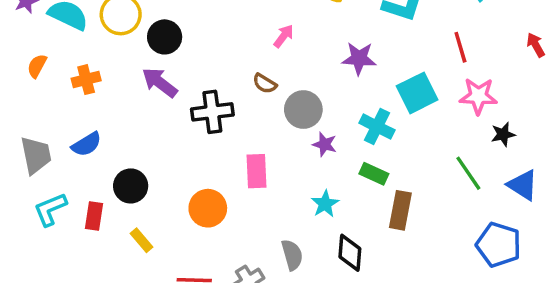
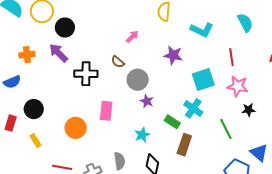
orange cross: (86, 80) -> (27, 55), moved
cyan cross: (377, 127) -> (193, 108), moved
blue triangle: (523, 185) -> (259, 153), moved

